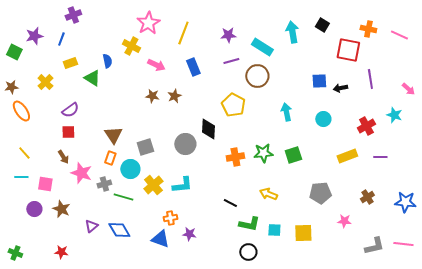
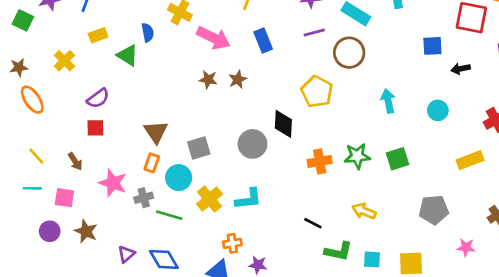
pink arrow: (156, 65) -> (214, 38), size x1.4
blue square: (319, 81) -> (432, 46), moved
brown arrow: (63, 157) -> (75, 161), moved

